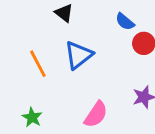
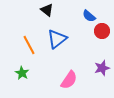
green star: (32, 117) -> (22, 73), moved

